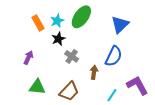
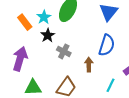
purple arrow: (29, 58) -> (20, 59), size x1.6

